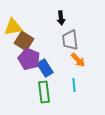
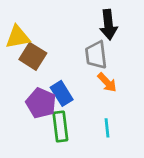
black arrow: (61, 18) -> (108, 25), moved, size x1.5
purple pentagon: (29, 59) -> (41, 103), moved
cyan line: (74, 85) -> (107, 128), moved

